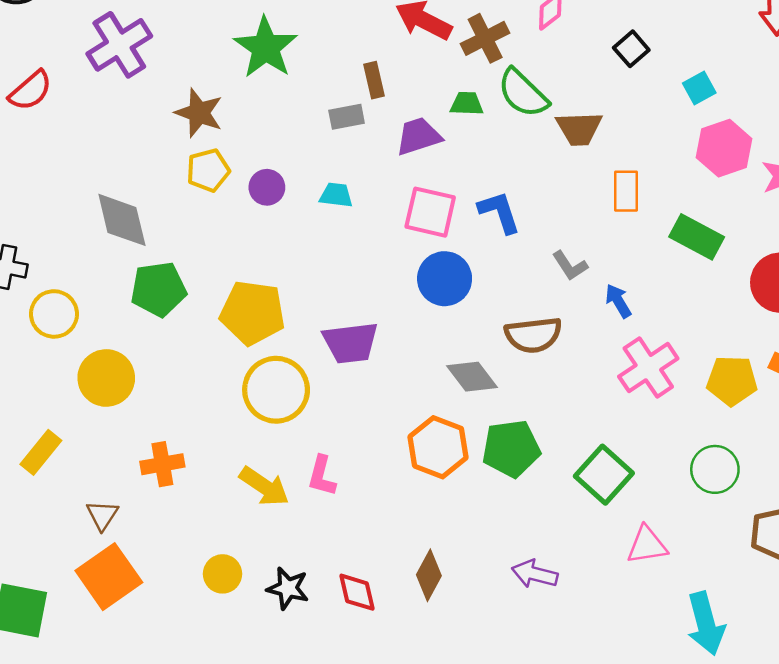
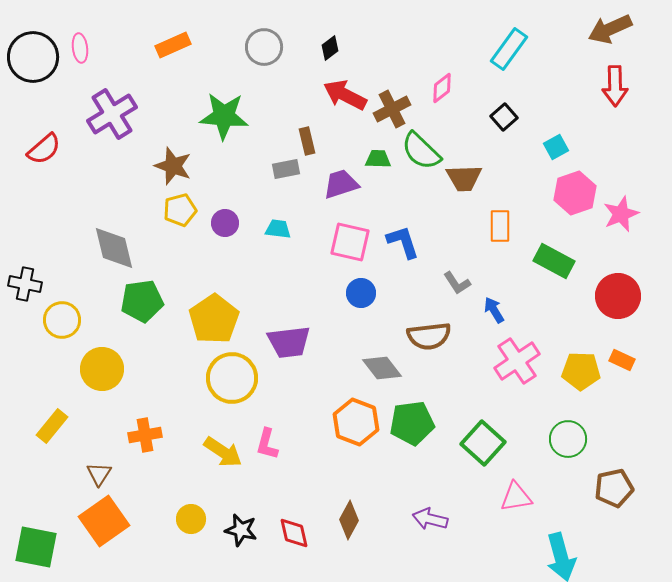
green star: (266, 48) -> (224, 116), turned -30
blue circle: (445, 279) -> (361, 293), size x0.7
yellow pentagon: (253, 313) -> (214, 319), turned 30

